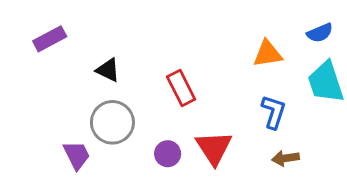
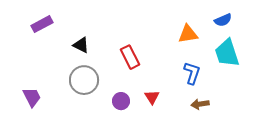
red triangle: (214, 148) -> (152, 97), size x0.6
purple trapezoid: (77, 155) -> (32, 97), moved

